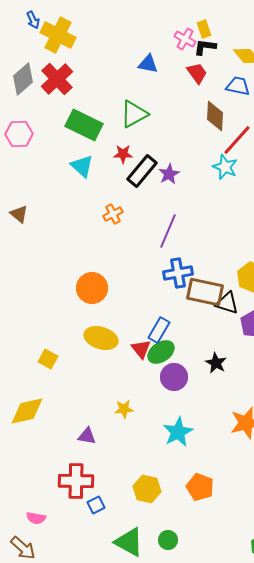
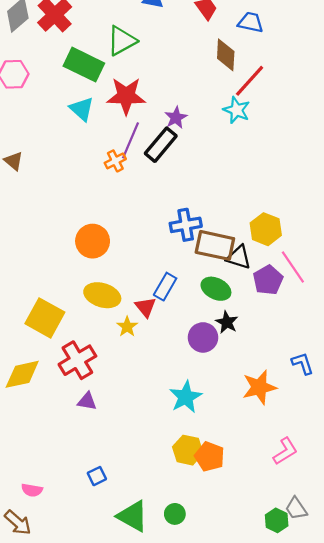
green triangle: (134, 114) -> (122, 41), moved
red star: (123, 154) -> (126, 96), size x1.8
black rectangle: (142, 171) -> (161, 145), moved
purple line: (168, 231) -> (130, 140), moved
green ellipse: (161, 352) -> (216, 289), moved, turned 60
yellow square: (48, 359) -> (45, 318), size x1.8
purple circle: (174, 377) -> (203, 337), moved
yellow star: (124, 409) -> (127, 327), moved, turned -30
red cross: (76, 481) -> (77, 360), moved, turned -32
yellow hexagon: (147, 489) -> (188, 450), moved

